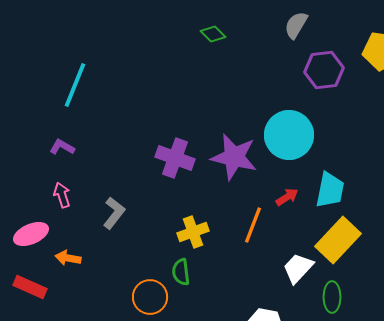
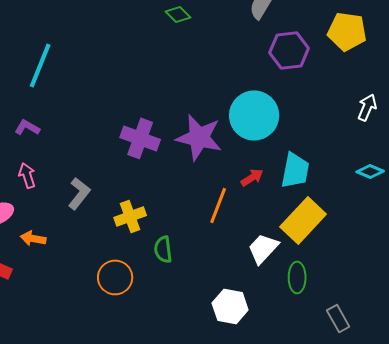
yellow cross: (193, 232) -> (130, 216), moved
green semicircle: (181, 272) -> (163, 249), moved

